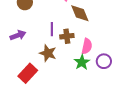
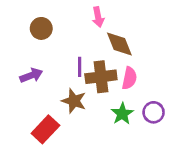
brown cross: (67, 36) -> (101, 77), size x1.5
pink semicircle: (87, 46) -> (129, 78), moved

